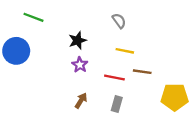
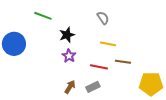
green line: (34, 17) -> (43, 16), moved
gray rectangle: (117, 104) -> (93, 87), moved, turned 48

